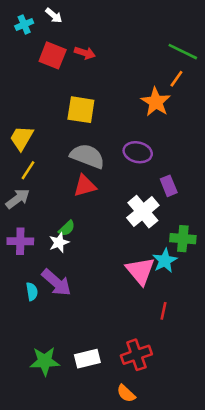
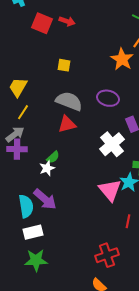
yellow square: (81, 110) -> (64, 65), size x0.6
purple cross: (20, 241) -> (17, 149), moved
cyan semicircle: (32, 292) -> (26, 206), size x1.6
white rectangle: (87, 359) -> (33, 232), moved

